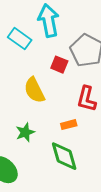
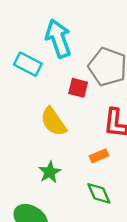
green diamond: (64, 156) -> (99, 193), size x0.7

